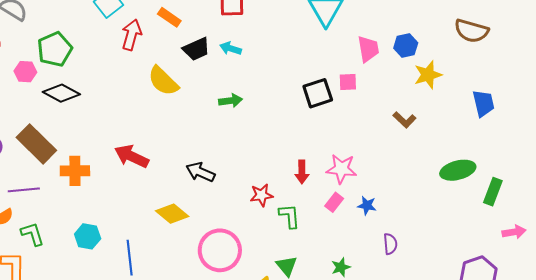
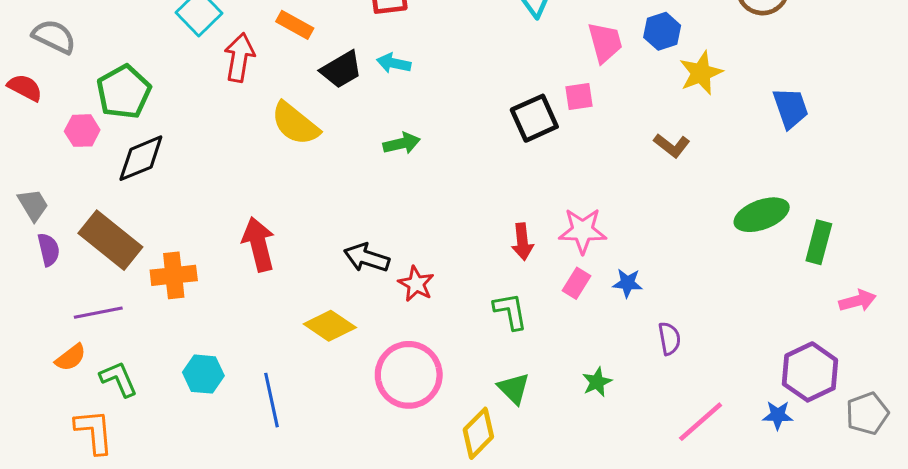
black diamond: (61, 93) -> (141, 158), turned -45
red arrow: (132, 156) -> (259, 244), turned 56
red star: (261, 195) -> (416, 284), moved, turned -30

